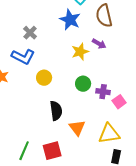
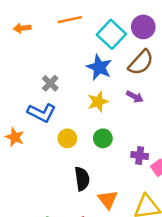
brown semicircle: (104, 16) -> (141, 62), turned -125
yellow star: (80, 52) -> (98, 102), moved
green circle: (83, 84) -> (103, 138), moved

